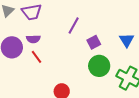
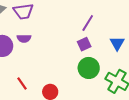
purple line: (74, 25) -> (88, 23), moved
red line: (36, 57) -> (22, 84), moved

